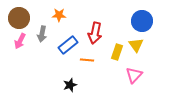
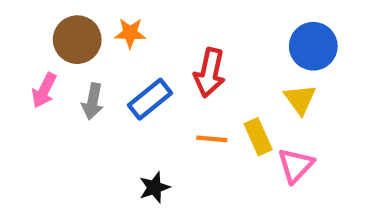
brown circle: (19, 18) -> (77, 40), moved
gray arrow: (42, 34) -> (93, 101), moved
yellow rectangle: (117, 52) -> (258, 137), moved, turned -42
orange line: (87, 60) -> (212, 139), moved

